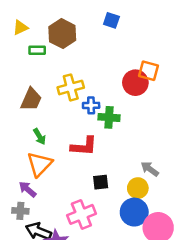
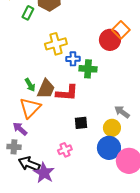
green rectangle: (37, 50) -> (28, 13), turned -64
orange square: (149, 71) -> (121, 30), turned 30
brown trapezoid: (31, 99) -> (46, 89), moved
pink cross: (81, 214) -> (65, 150), size x0.6

